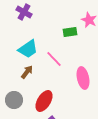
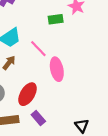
pink ellipse: (83, 78) -> (57, 69), moved

